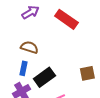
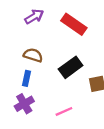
black rectangle: (44, 77) -> (71, 67), moved

